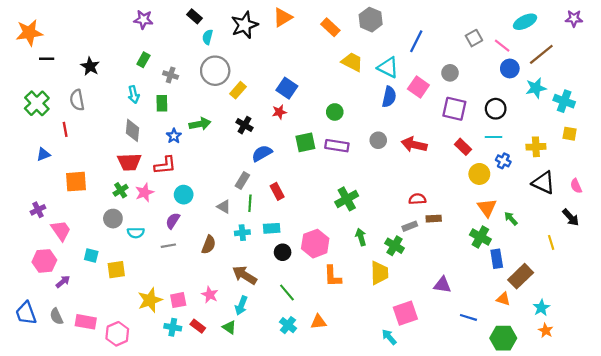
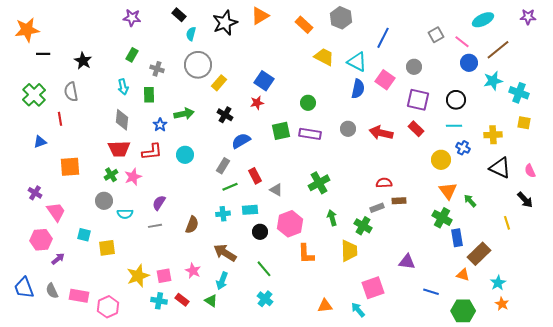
red rectangle: (463, 147) -> (416, 129), moved
cyan circle: (184, 195) -> (185, 155), moved
green line: (250, 203) -> (230, 187), turned 63
gray triangle: (224, 207) -> (276, 190), moved
purple cross: (38, 210) -> (35, 193), turned -32
orange triangle: (318, 322) -> (325, 306), moved

